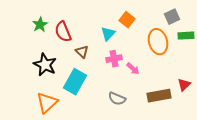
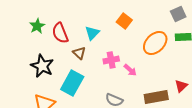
gray square: (172, 17) -> (178, 14), moved
cyan triangle: (108, 34) -> (92, 33), moved
orange ellipse: (158, 42) -> (155, 43), turned 60

